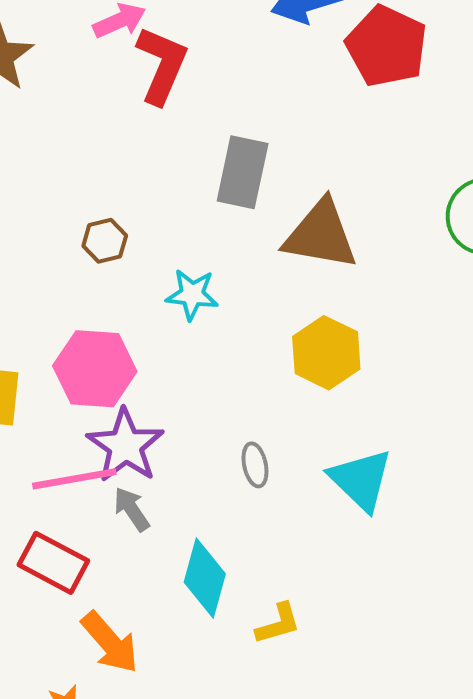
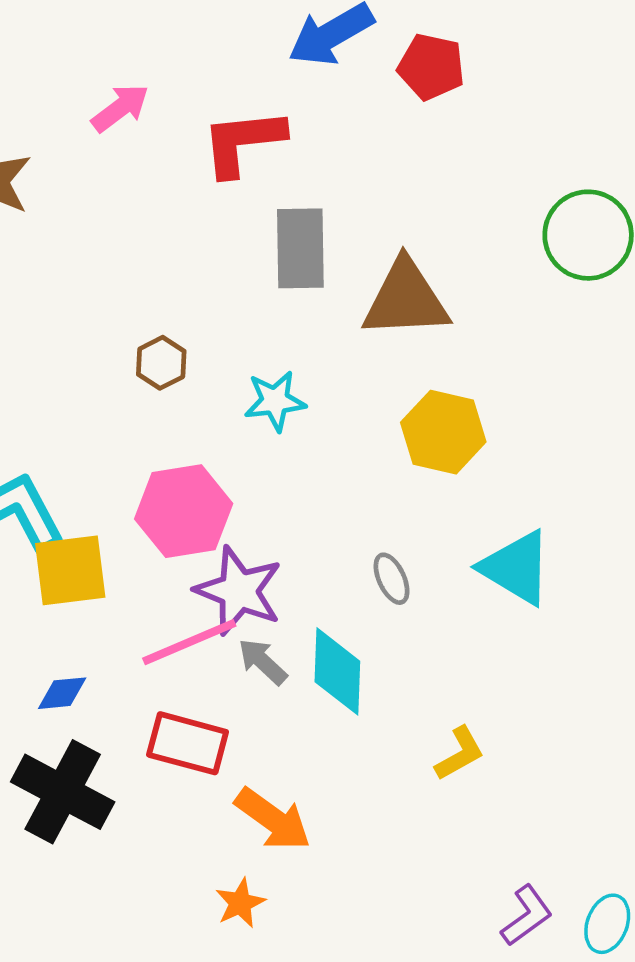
red pentagon: (387, 46) -> (431, 67), size x0.7
red L-shape: (162, 65) -> (243, 142), moved, turned -106
cyan diamond: (205, 578) -> (337, 671), moved

